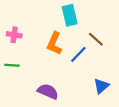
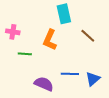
blue line: (78, 54) -> (70, 74), moved, turned 48
green line: (12, 65) -> (25, 54), moved

